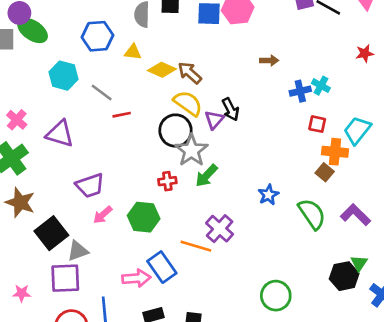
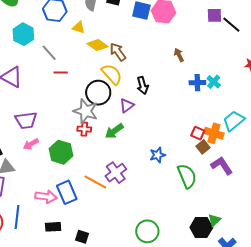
brown arrow: (269, 60) -> (179, 55), turned -128
purple triangle: (214, 120) -> (127, 106), moved
red square: (317, 124) -> (198, 133), moved
gray star: (191, 150) -> (86, 111), moved, turned -30
purple L-shape: (355, 215) -> (222, 166), moved

